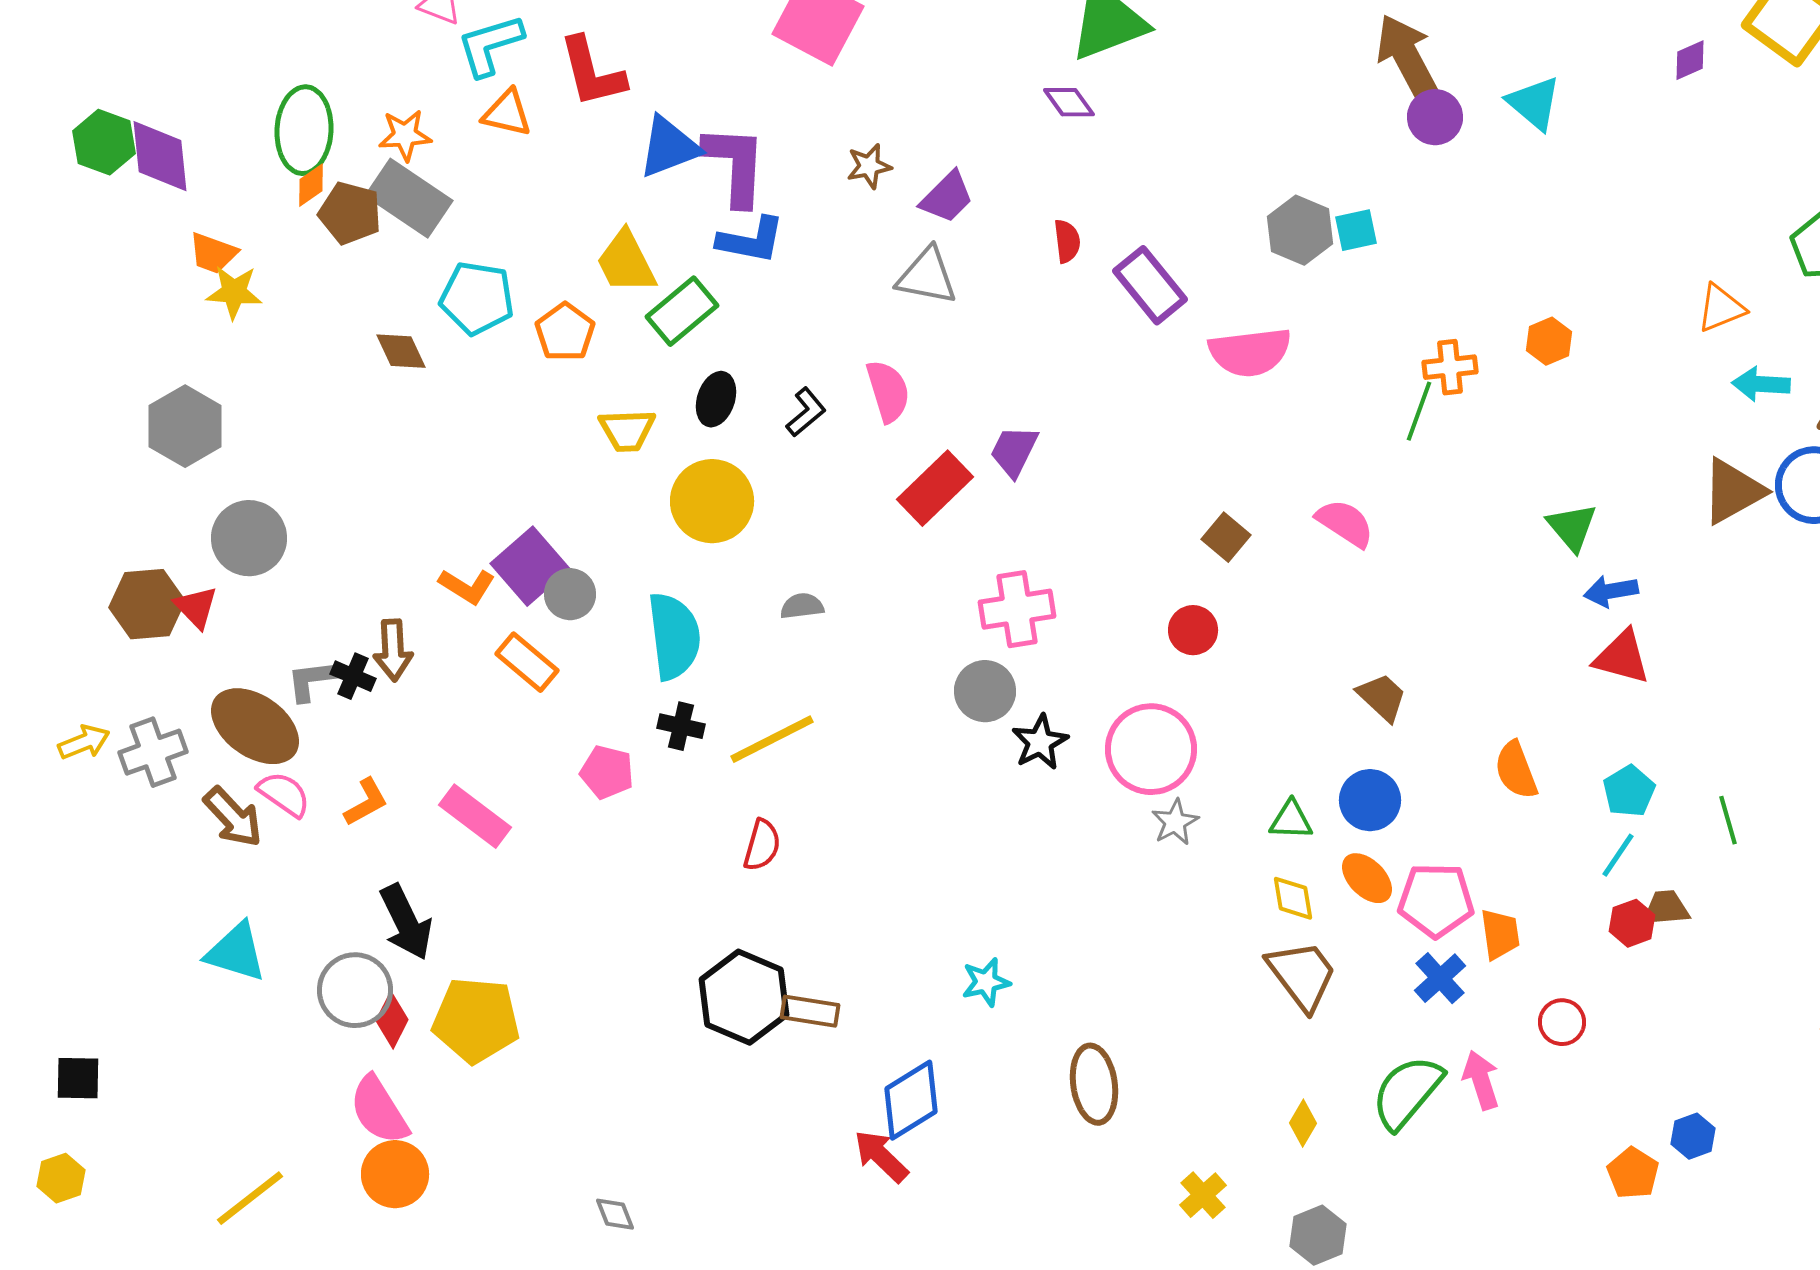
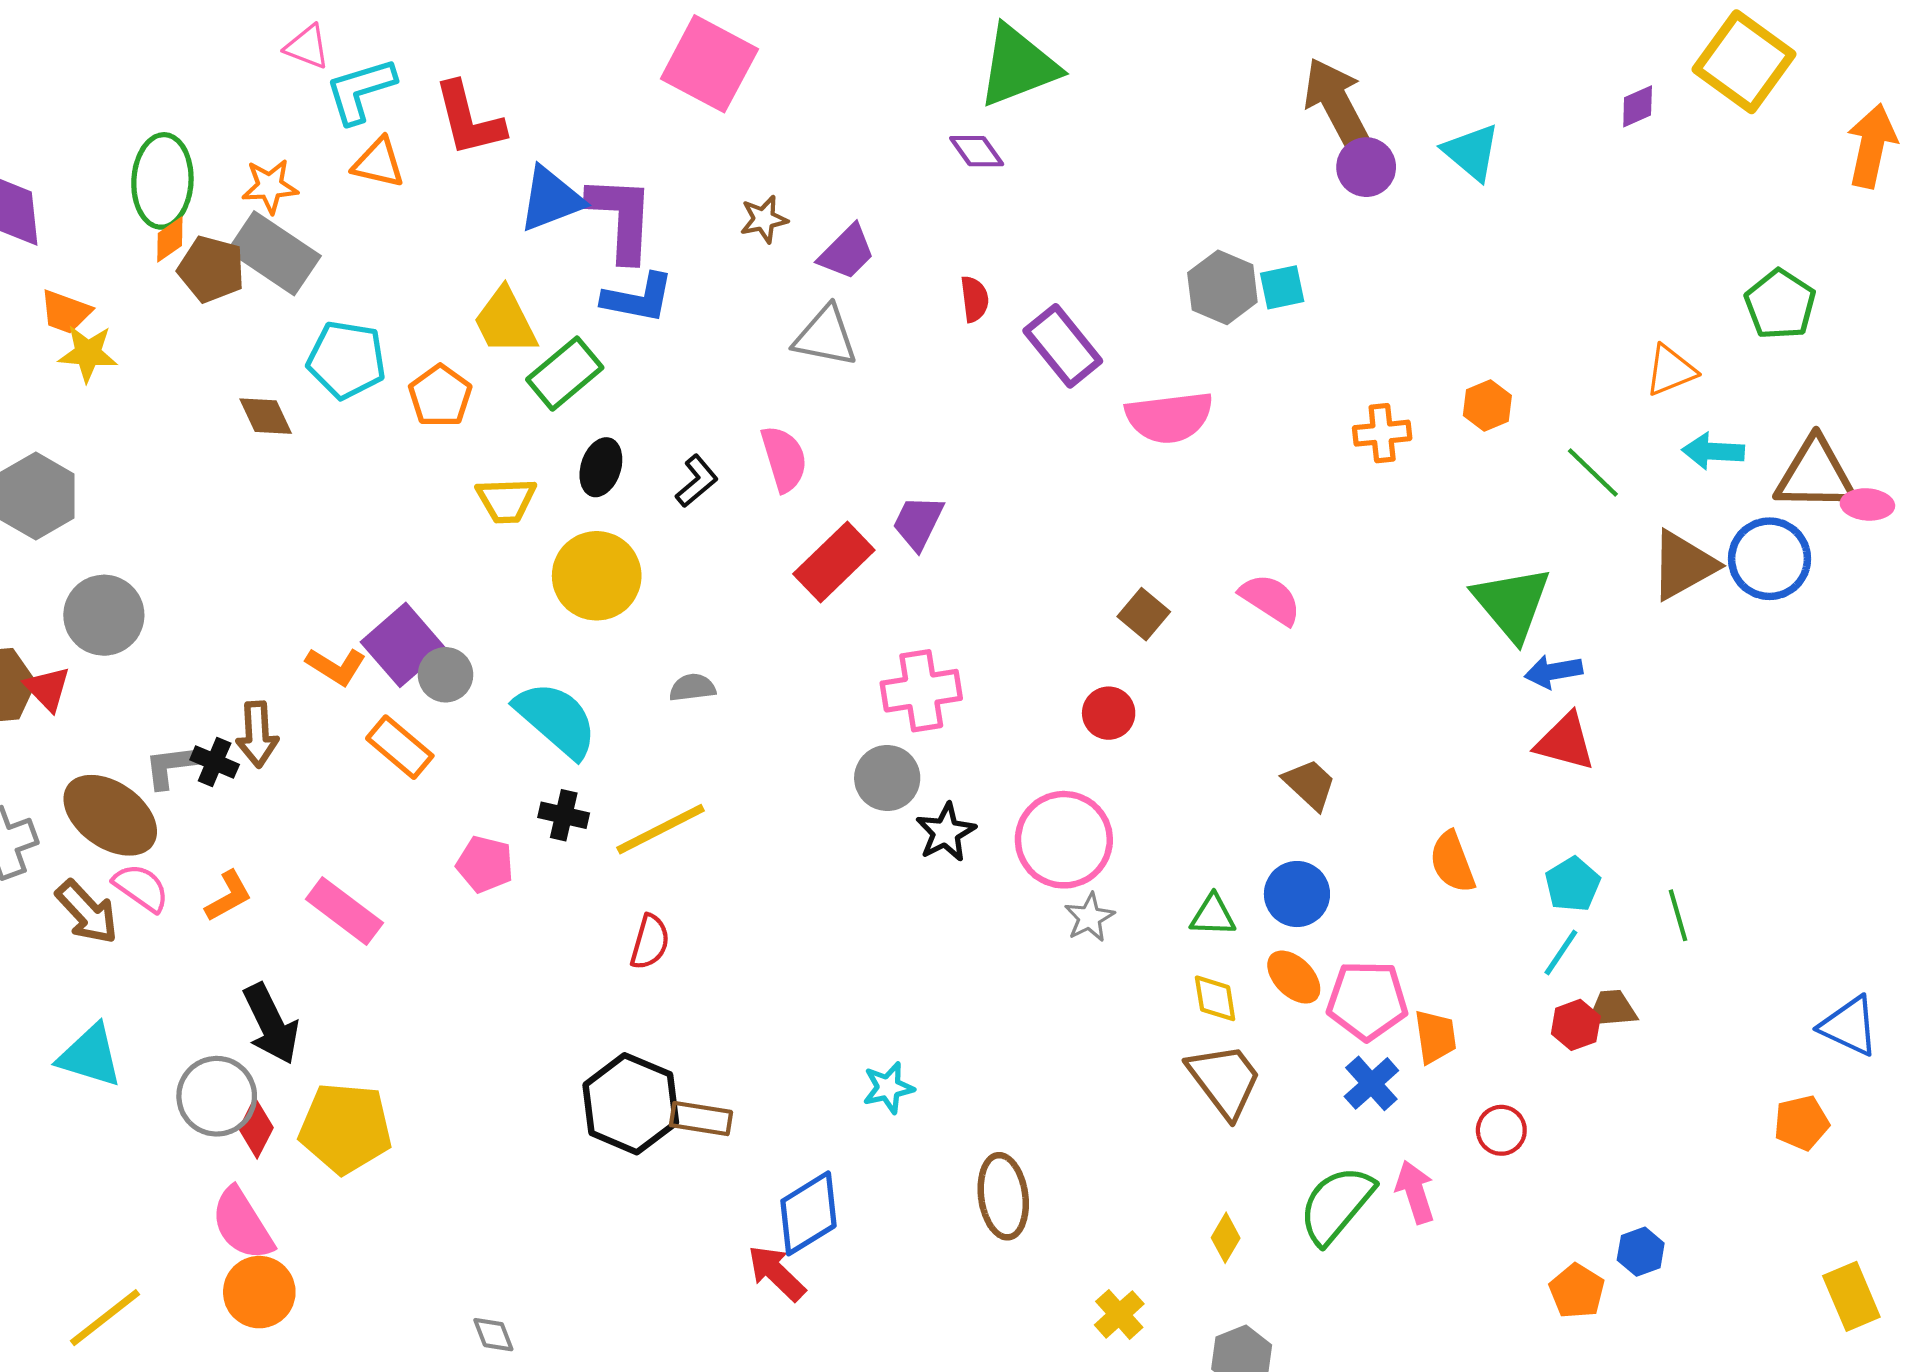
green line: (1419, 411) -> (1593, 473), moved, turned -66
green triangle: (1572, 527) -> (1512, 603), size x1.5
cyan semicircle: (674, 636) -> (556, 719), turned -42

